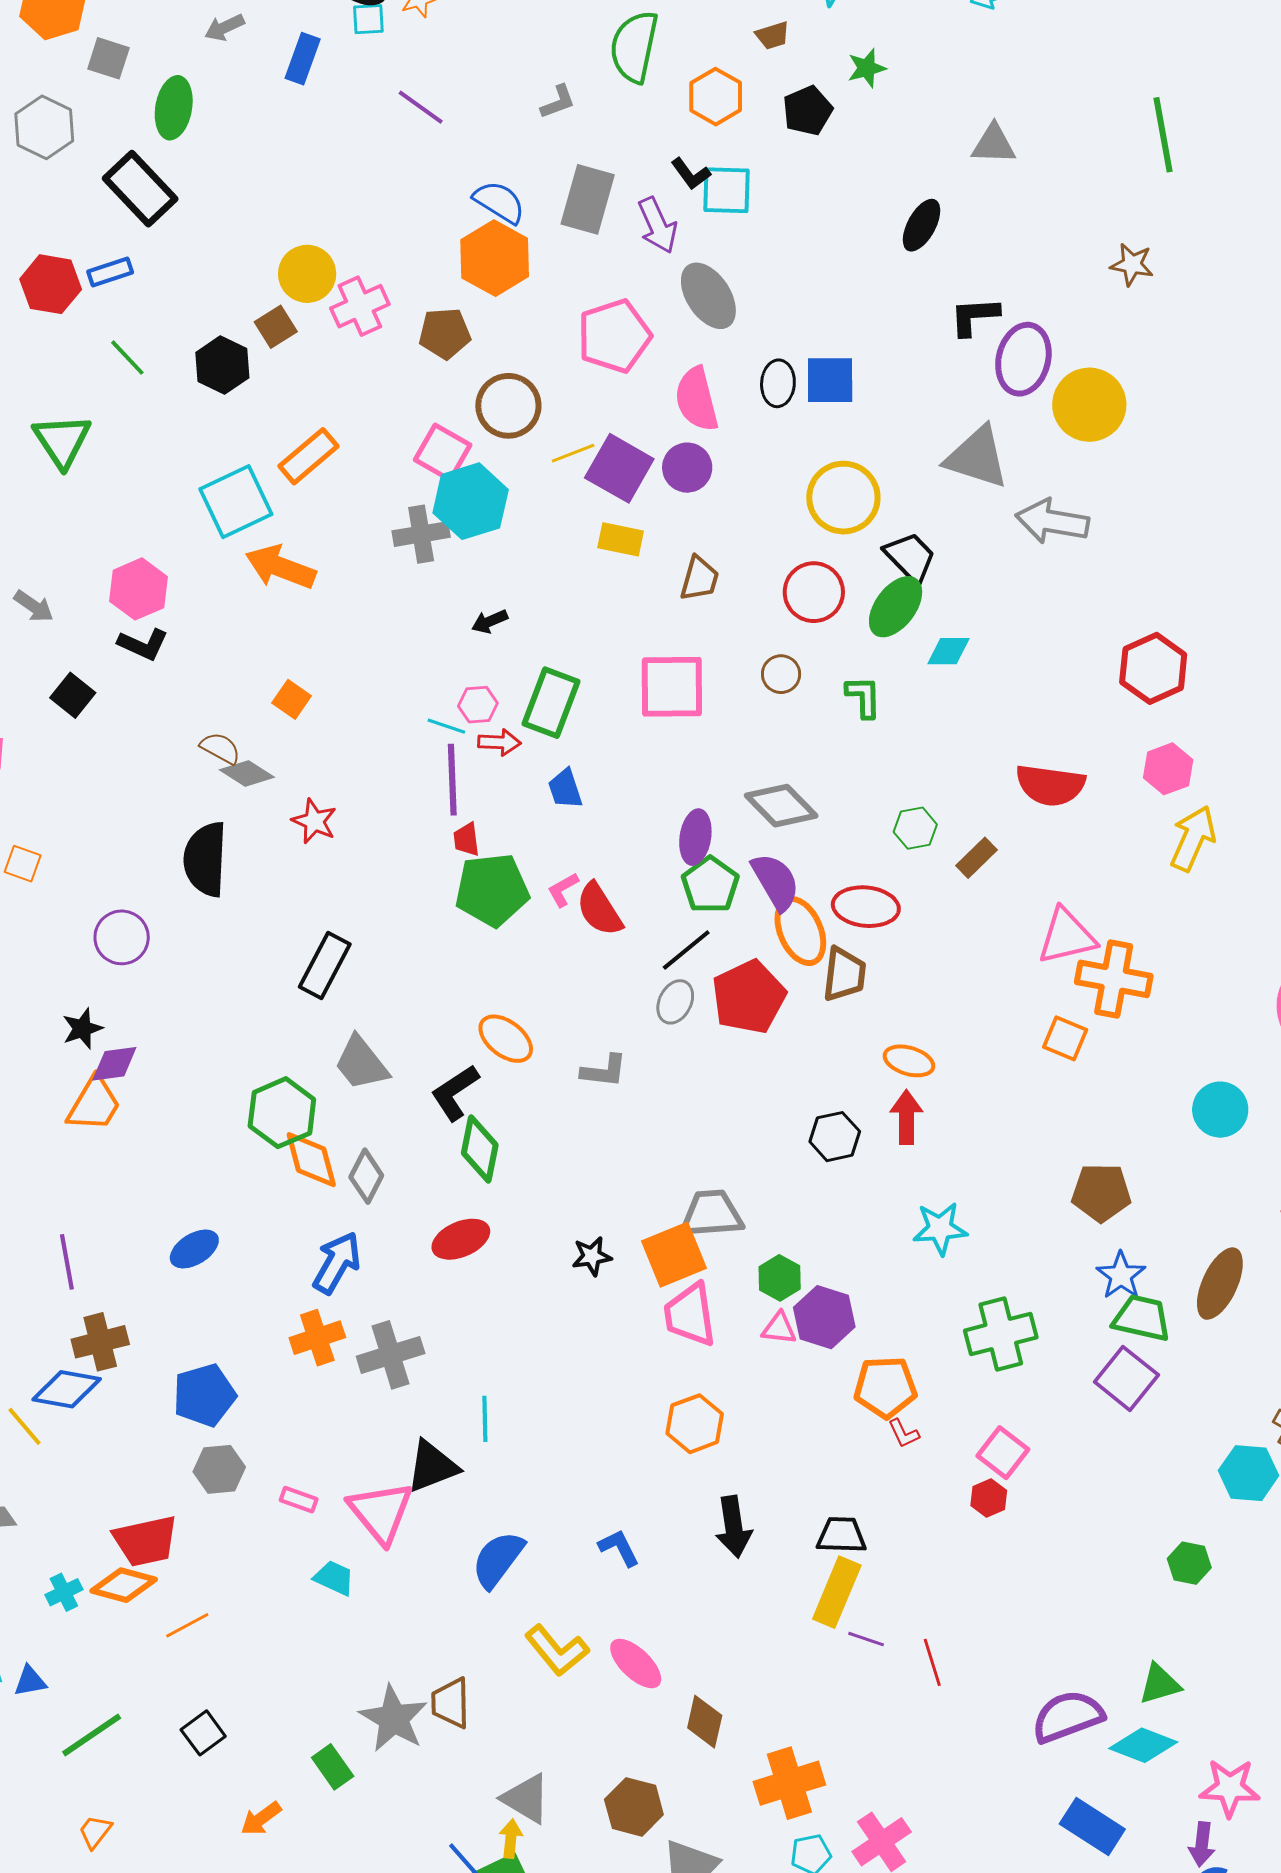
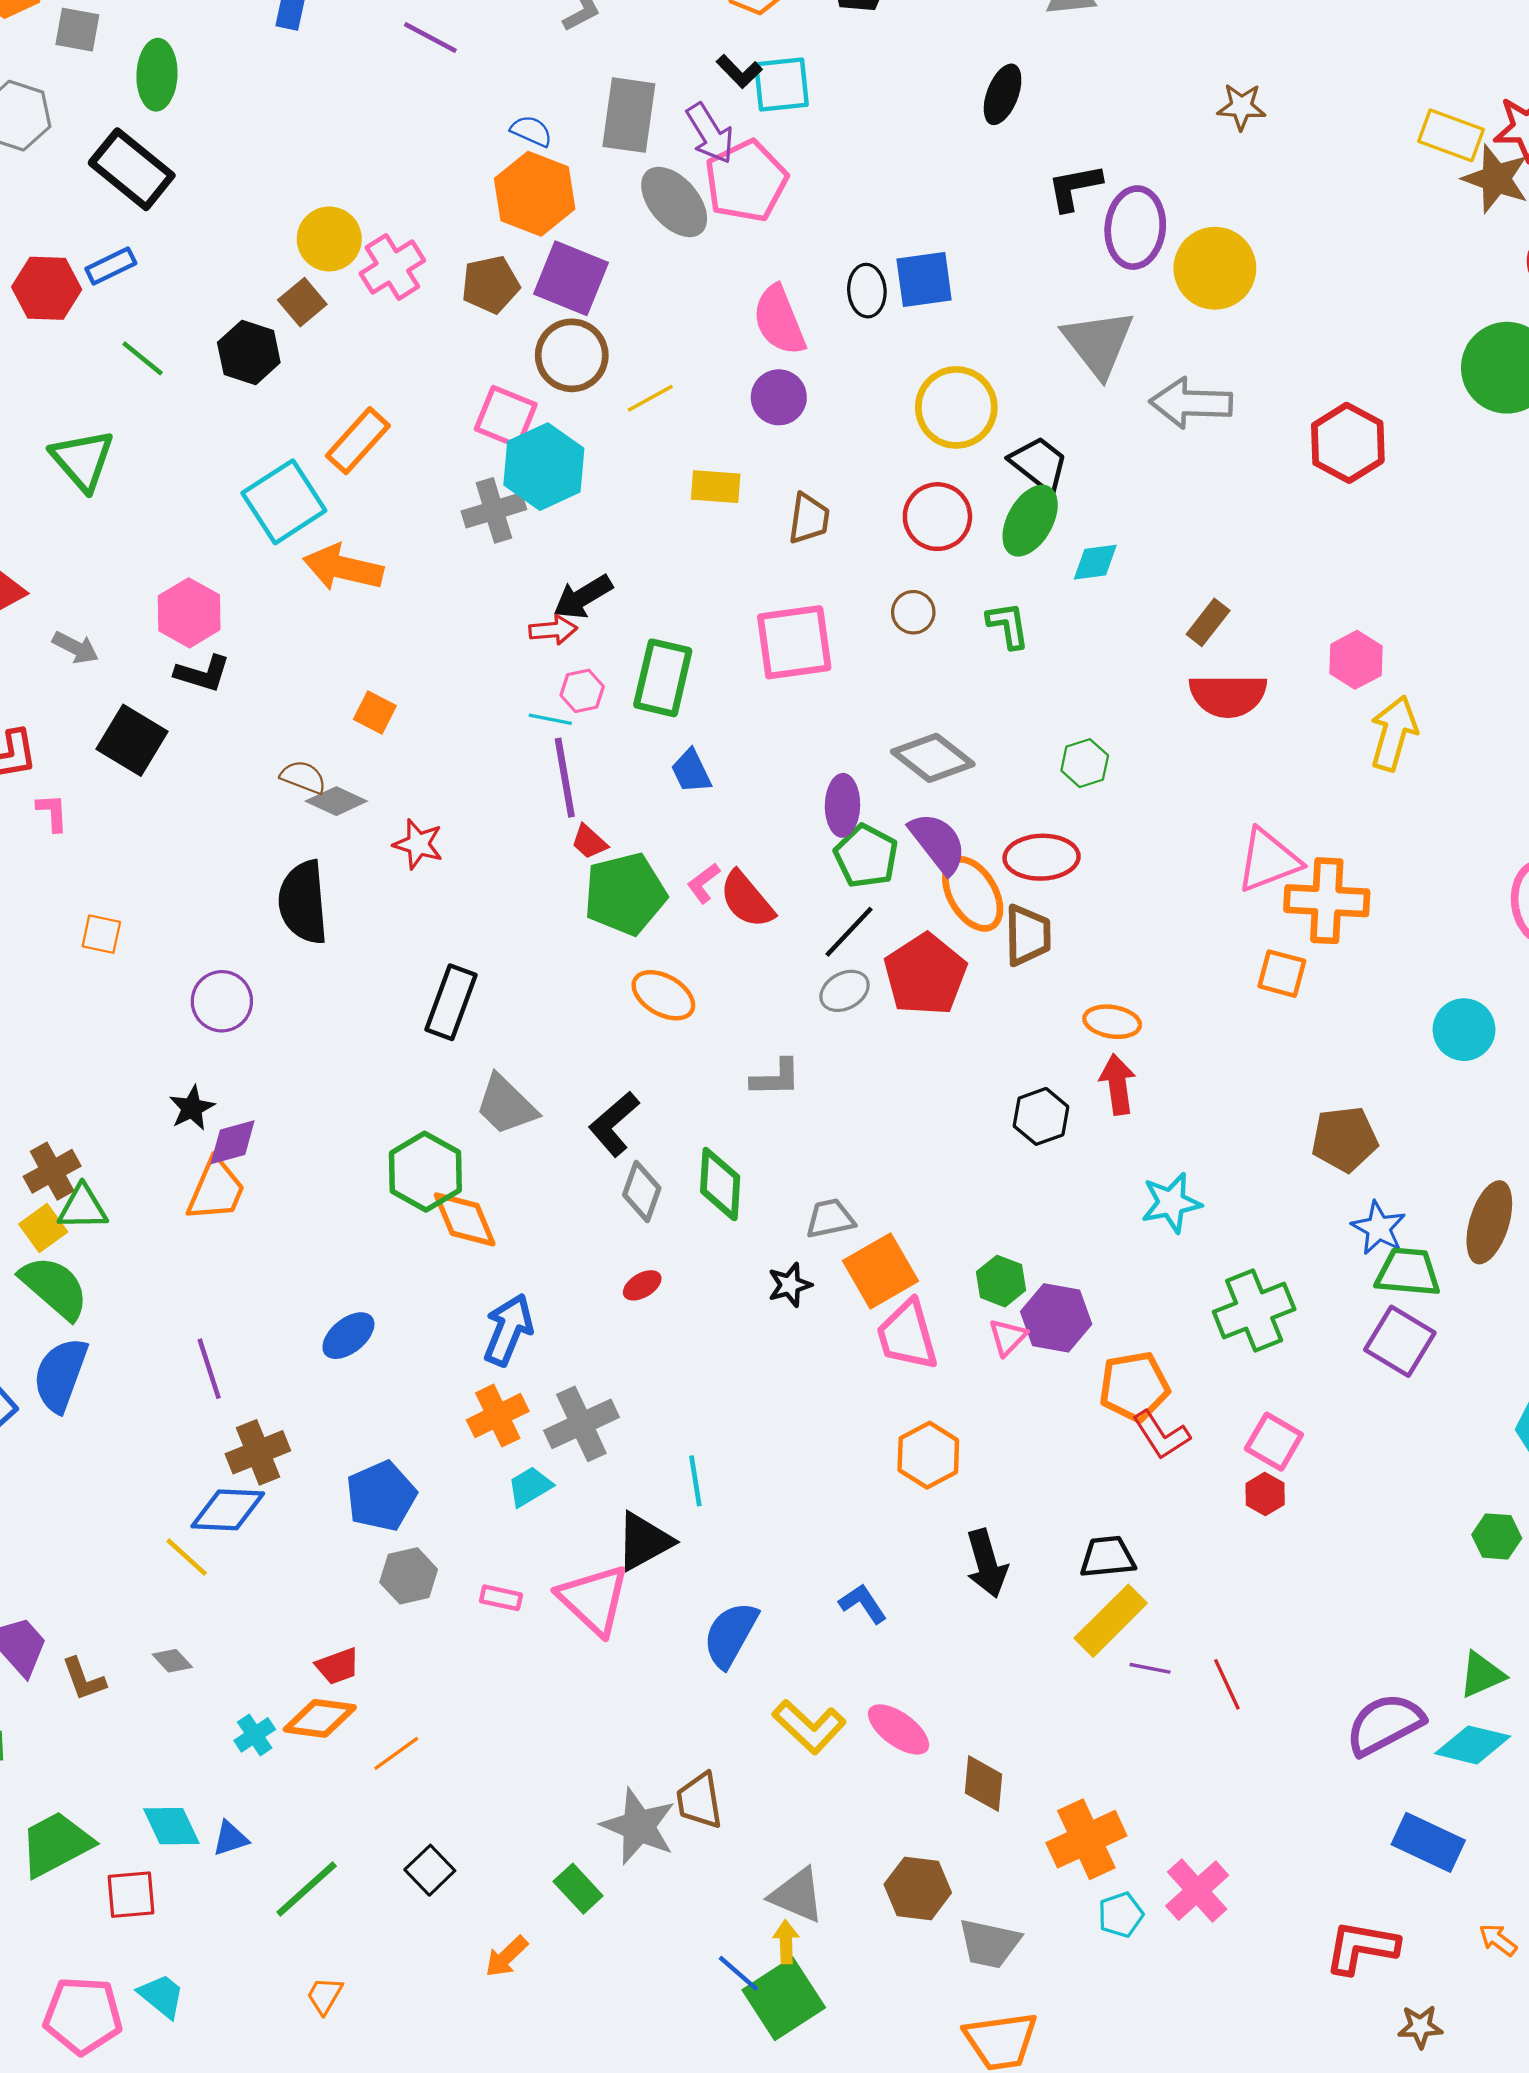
blue semicircle: (499, 202) -> (531, 131), size x0.7
gray ellipse: (708, 296) -> (674, 202), moved
pink pentagon: (614, 336) -> (746, 181), moved
gray triangle: (977, 457) -> (1098, 343), turned 42
purple square: (619, 468) -> (571, 278), moved
black arrow: (490, 621) -> (583, 597), size x1.5
red hexagon: (1153, 668) -> (1348, 443), moved
black square: (73, 695) -> (132, 740), size x1.4
red arrow: (499, 742) -> (553, 630), moved
red trapezoid: (466, 839) -> (589, 842), turned -33
brown rectangle: (976, 858) -> (1208, 622), moved
gray ellipse: (675, 1002) -> (845, 991), turned 42
orange ellipse: (506, 1039) -> (663, 995), moved
green diamond: (480, 1149) -> (720, 1184), moved
gray diamond: (366, 1176) -> (642, 1191), moved
gray trapezoid: (712, 1214) -> (830, 1219), moved, size x0.7
red ellipse: (461, 1239) -> (642, 1285), size x0.6
pink triangle: (779, 1328) -> (1008, 1337), turned -45
red L-shape: (904, 1433) -> (1161, 1435), size x1.6
red trapezoid: (146, 1541) -> (338, 1666), size x0.6
cyan trapezoid: (334, 1578) -> (530, 1487), moved, turned -48
yellow rectangle: (837, 1592) -> (1111, 1621), turned 30

